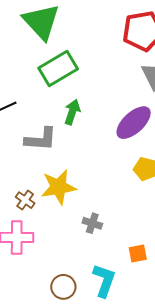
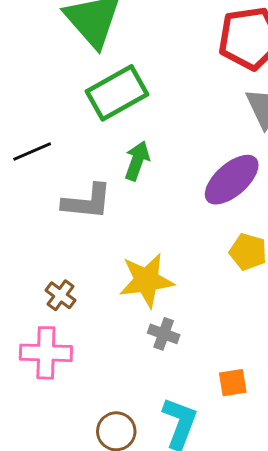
yellow star: (58, 187) -> (146, 280), moved

